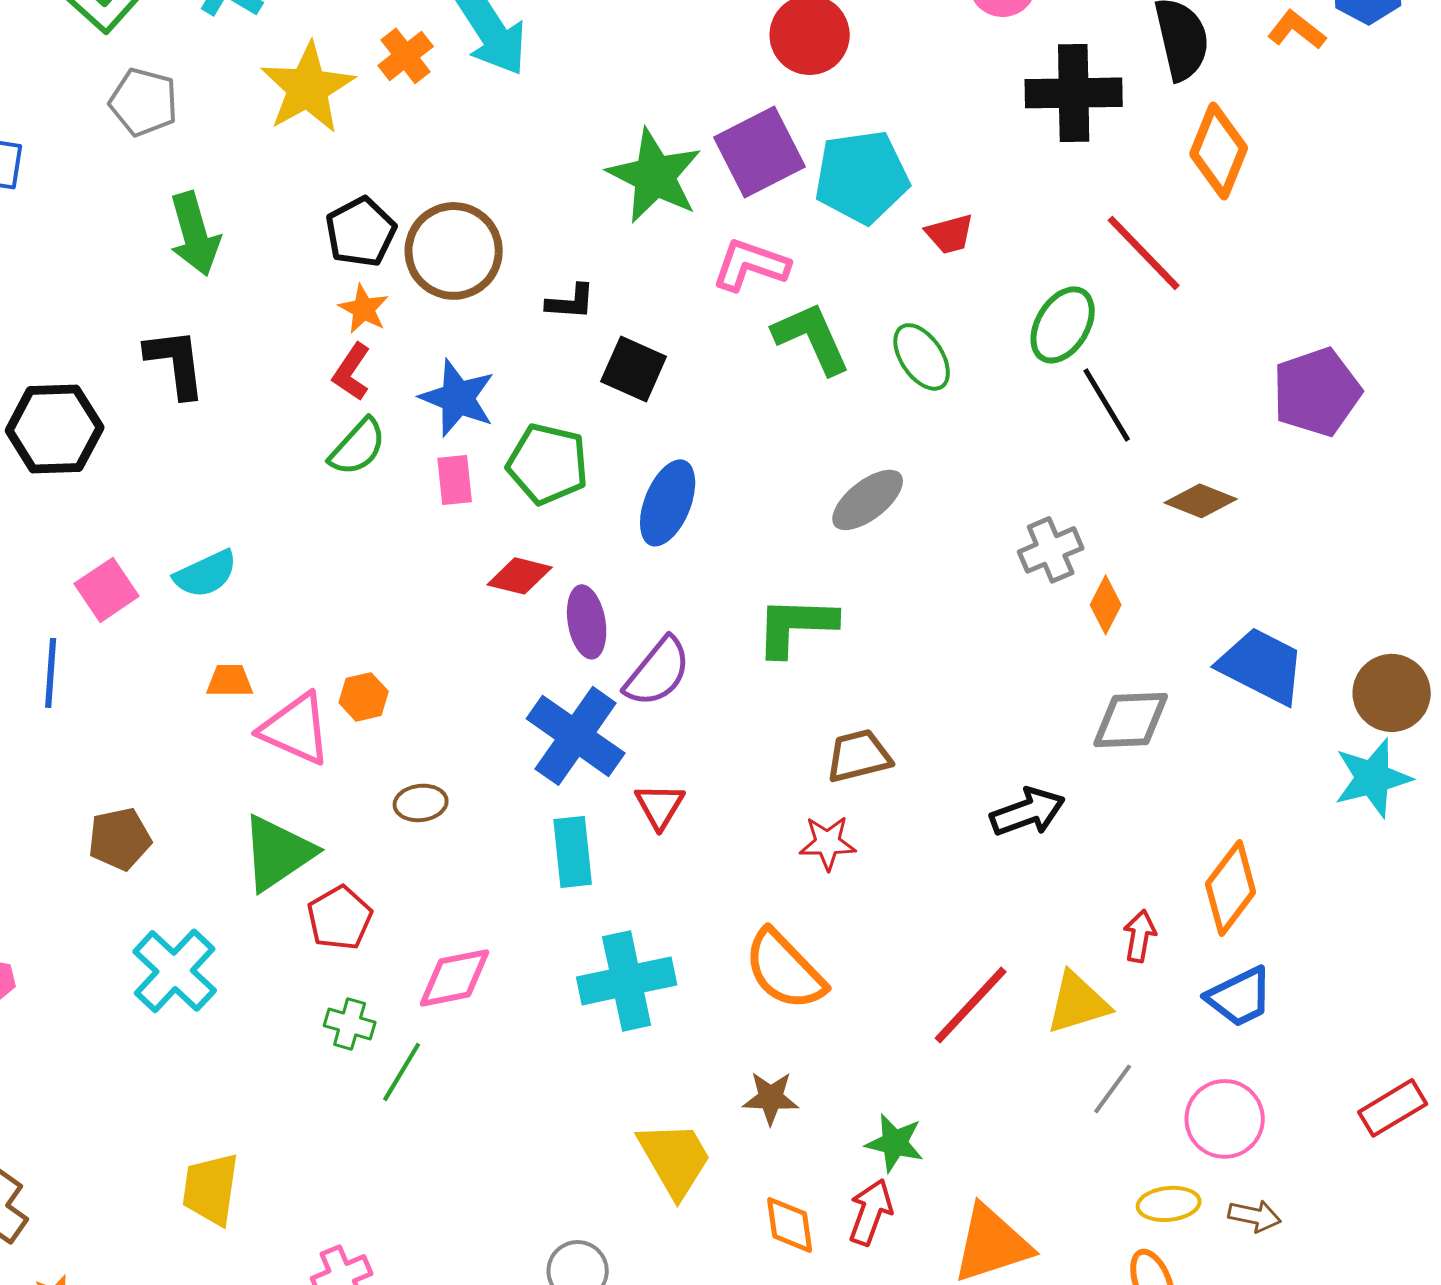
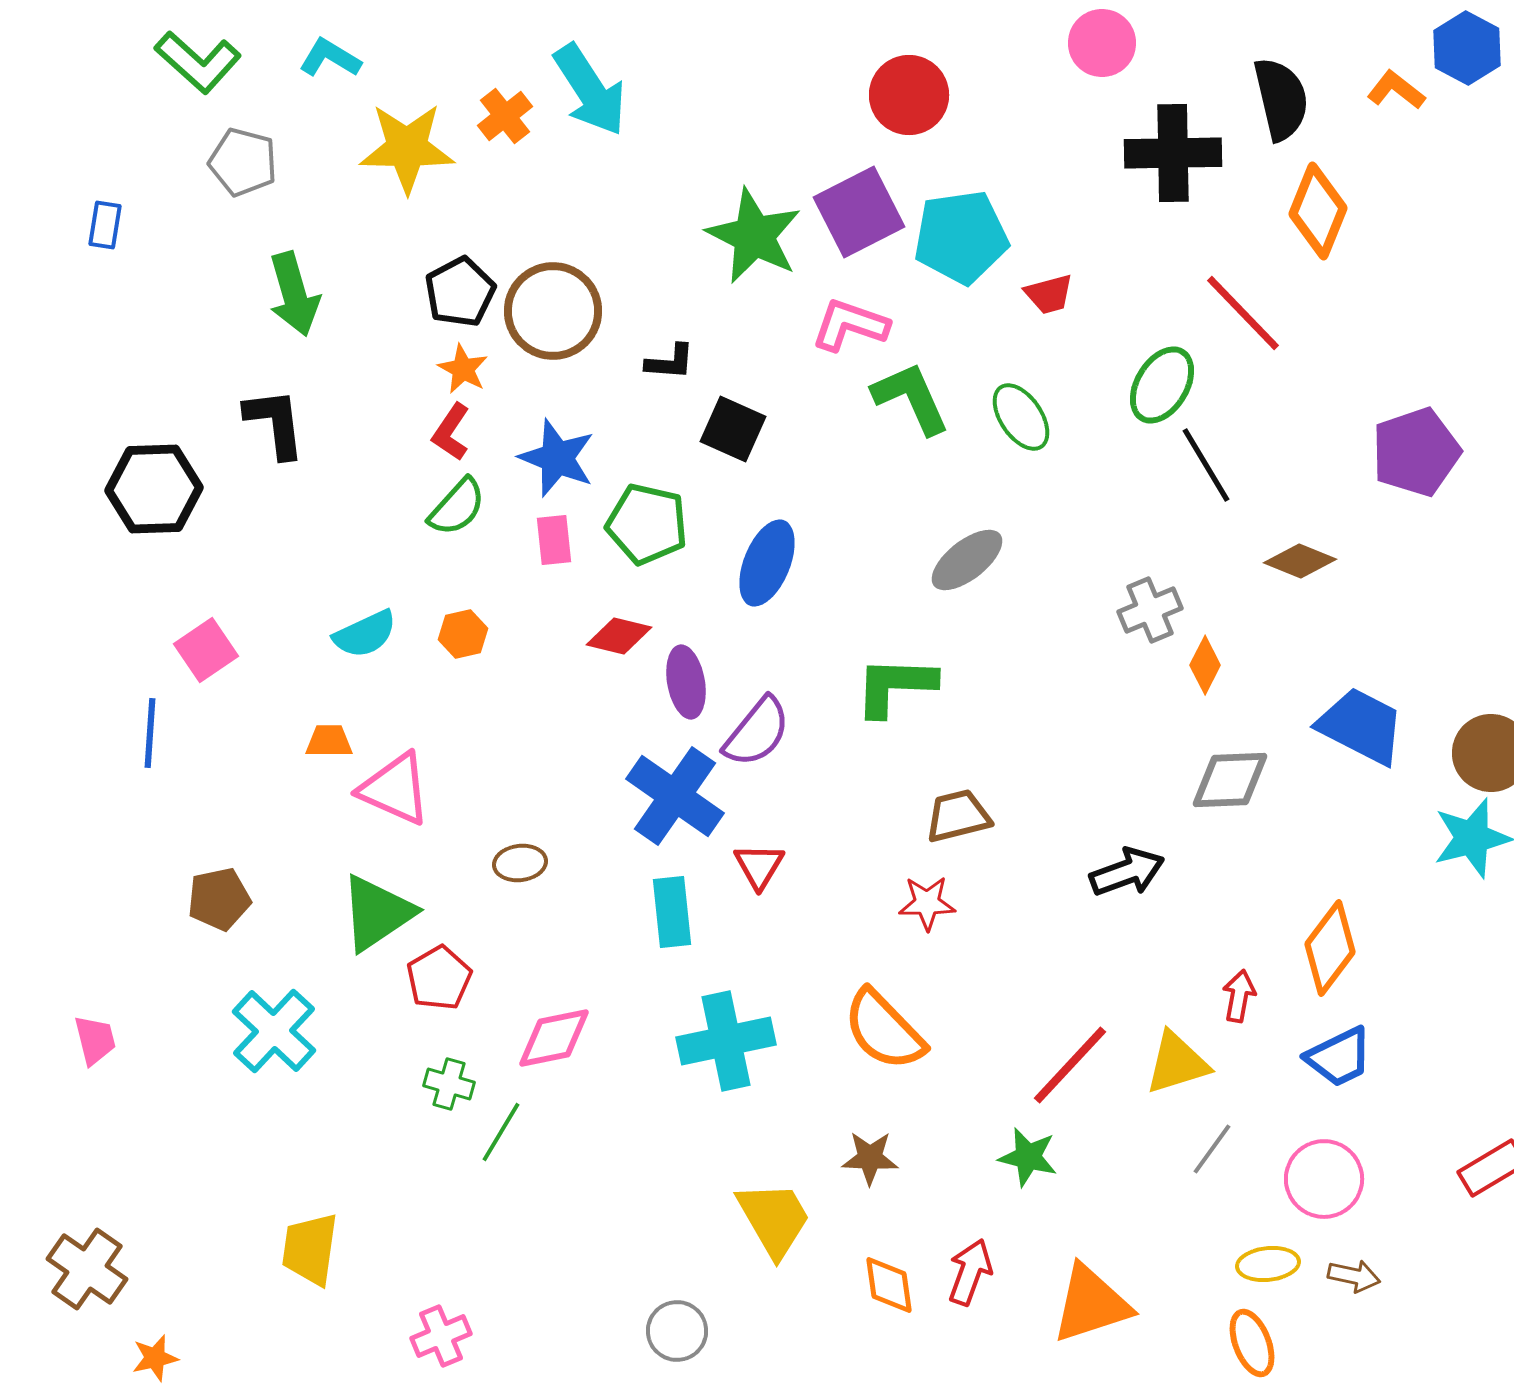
yellow star: (308, 88) -> (407, 148), turned 30
cyan semicircle: (206, 574) -> (365, 634), moved
orange hexagon: (364, 697) -> (463, 634), moved
green star: (895, 1143) -> (1028, 1157), moved

